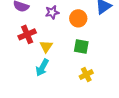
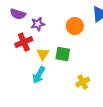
purple star: (52, 12) -> (38, 24), moved
green square: (81, 46) -> (63, 54), moved

